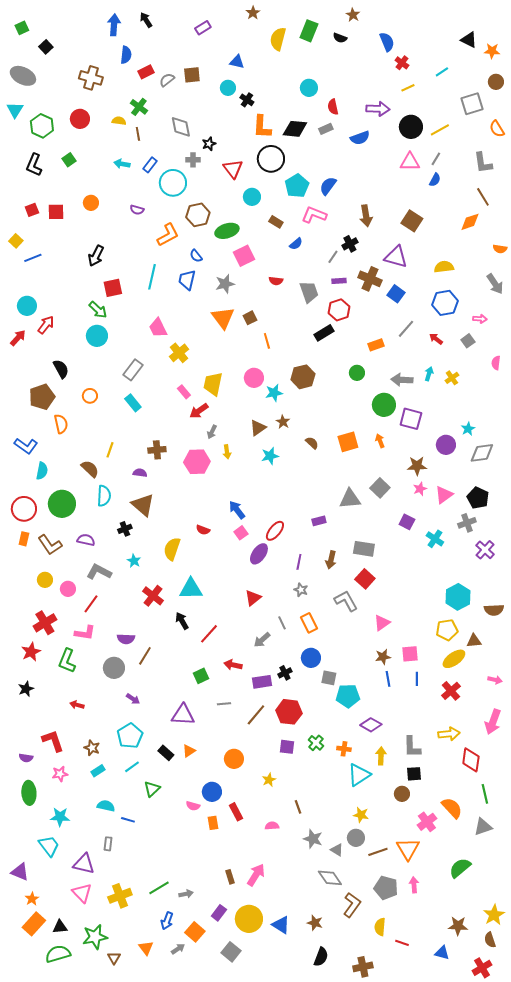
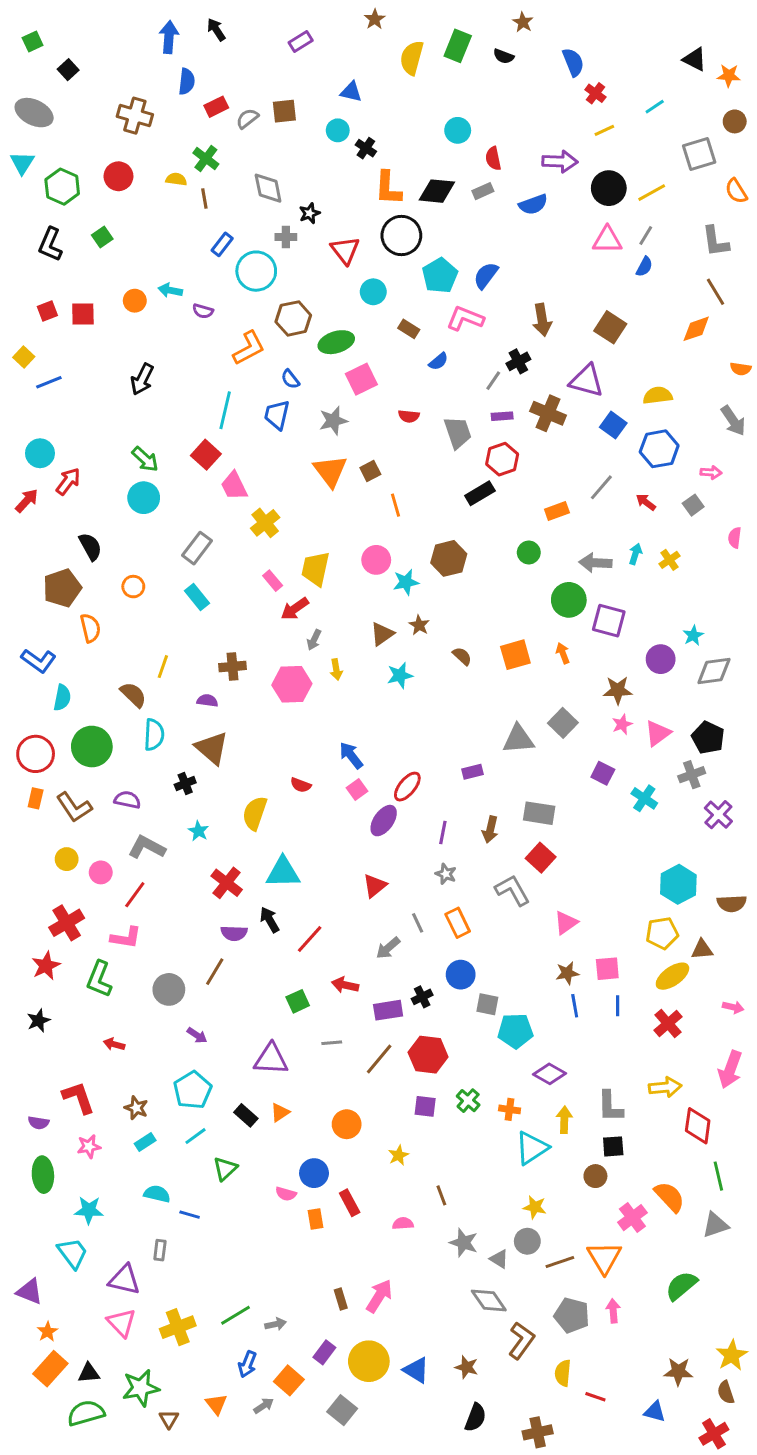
cyan arrow: (122, 164) -> (170, 290), moved
red square: (113, 288) -> (206, 455), moved, turned -36
blue square: (396, 294) -> (613, 425), moved
purple semicircle: (126, 639) -> (234, 933), moved

